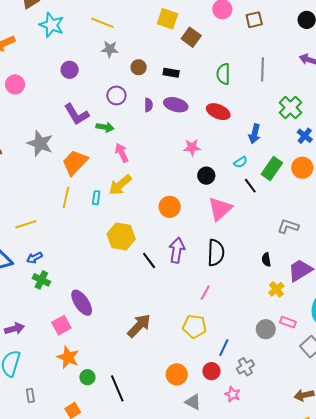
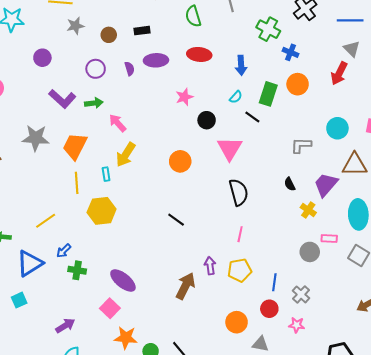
yellow hexagon: (121, 236) -> (102, 211), moved
purple arrow: (177, 250) -> (210, 266), moved, size x0.7

